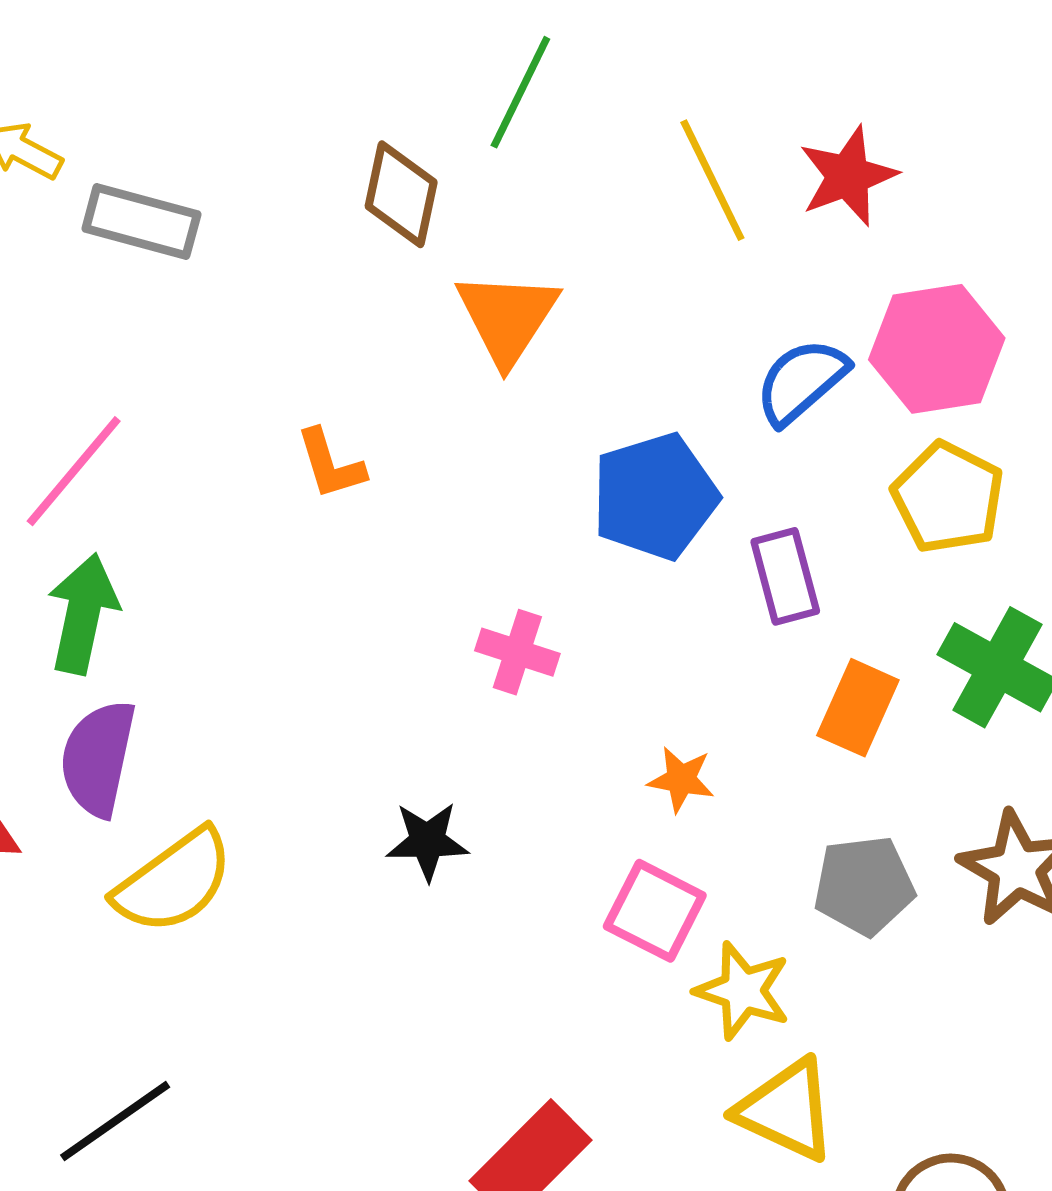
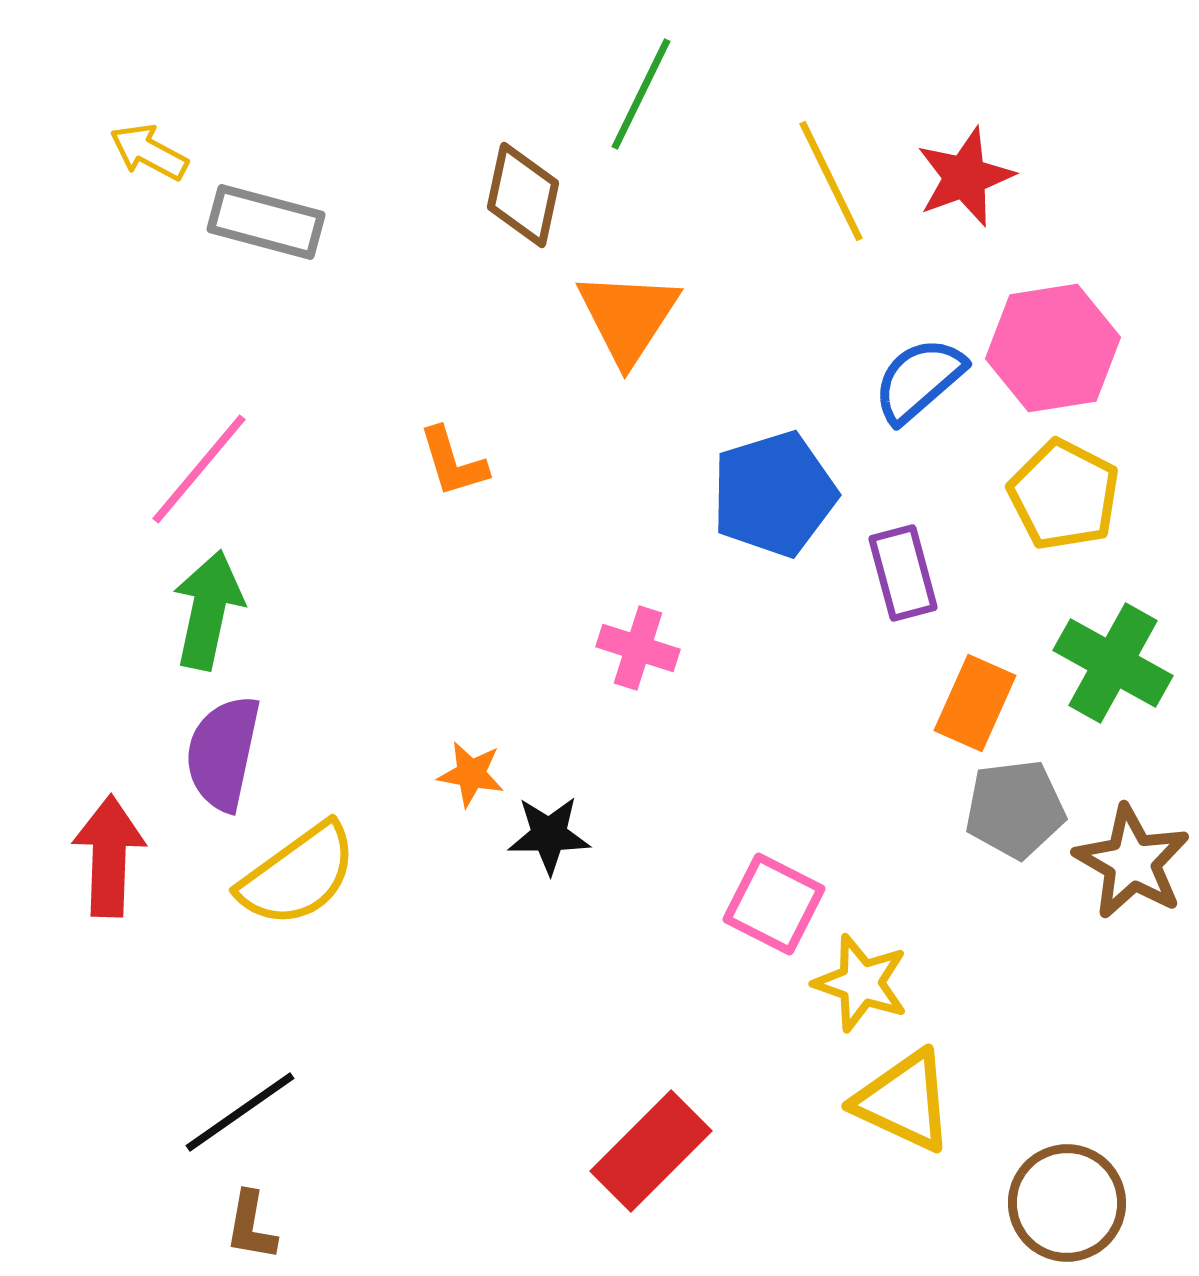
orange star: (681, 779) -> (471, 774), moved
gray pentagon: (864, 886) -> (1015, 809), moved

